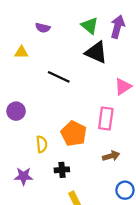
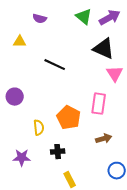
purple arrow: (118, 27) -> (110, 18), turned 45
black triangle: (96, 52) -> (104, 49), moved
pink triangle: (123, 87) -> (115, 74), turned -30

